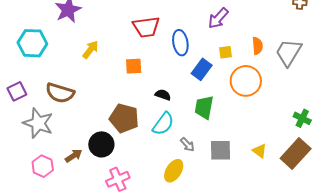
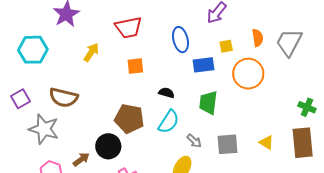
red trapezoid: (146, 27) -> (128, 27), moved
blue rectangle: (202, 69) -> (203, 65), turned 50
brown rectangle: (296, 153) -> (303, 143), turned -44

